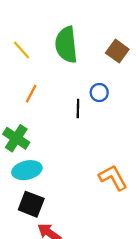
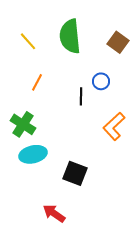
orange L-shape: (113, 178) -> (114, 126), moved, turned -104
black square: (31, 204) -> (75, 173), moved

